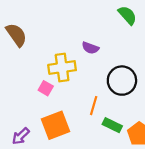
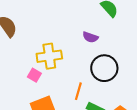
purple semicircle: (90, 48) -> (90, 37), moved

